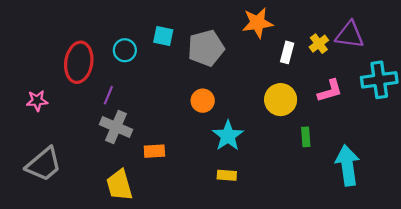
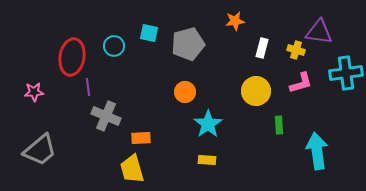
orange star: (258, 23) -> (235, 21), size x0.7
yellow cross: (319, 44) -> (296, 50), moved, turned -36
purple line: (108, 95) -> (88, 87), moved, turned -30
yellow trapezoid: (119, 185) -> (132, 169), moved

